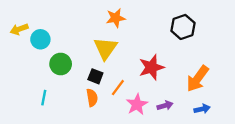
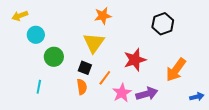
yellow arrow: (19, 29) -> (20, 16), moved
purple arrow: (165, 106) -> (147, 94), size x1.5
blue arrow: (202, 109) -> (197, 97), moved

